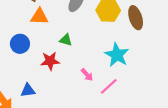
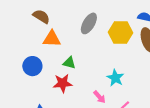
green triangle: (66, 40) -> (69, 63), moved
cyan star: (117, 55) -> (115, 78), moved, size x0.7

